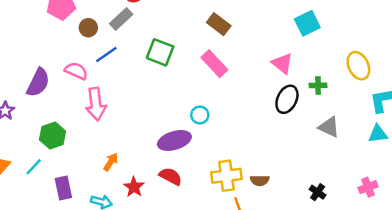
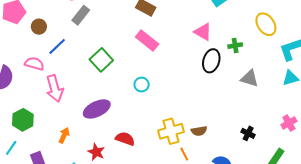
gray rectangle: (121, 19) -> (81, 15), moved
green square: (160, 52) -> (101, 60), moved, turned 35
purple ellipse: (174, 140) -> (97, 109), moved
orange arrow: (111, 162) -> (64, 135), moved

